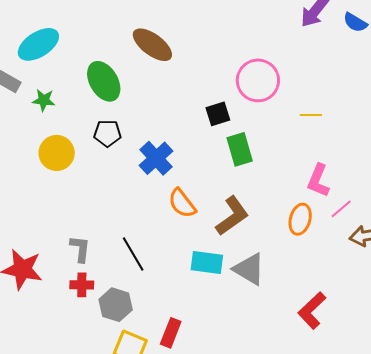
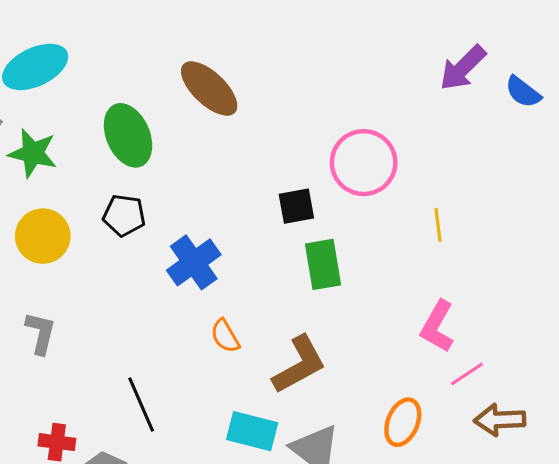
green star: (44, 100) -> (33, 153), size x1.4
yellow line: (311, 115) -> (438, 225), turned 75
orange semicircle: (182, 203) -> (225, 336), size x0.7
orange ellipse: (300, 219) -> (403, 422), moved
gray L-shape: (80, 249) -> (41, 333), moved

